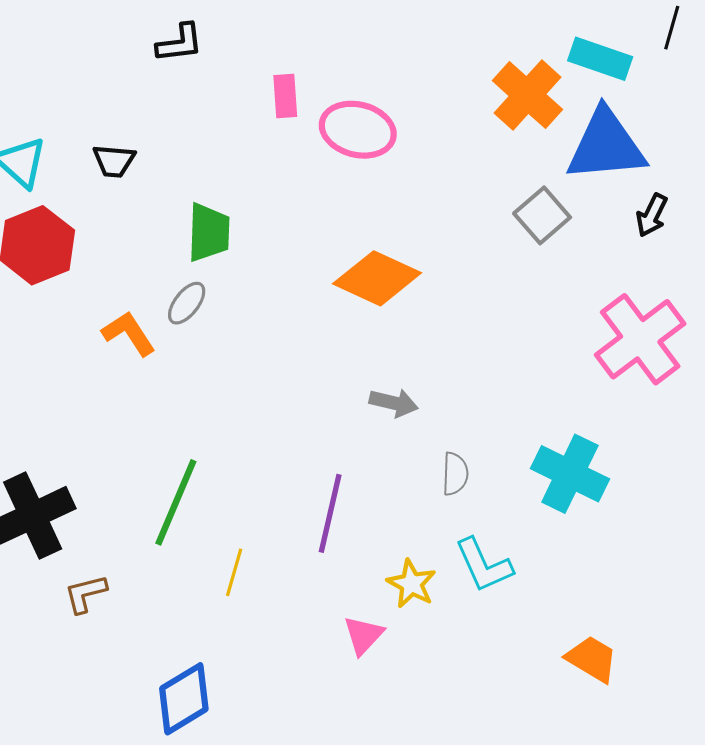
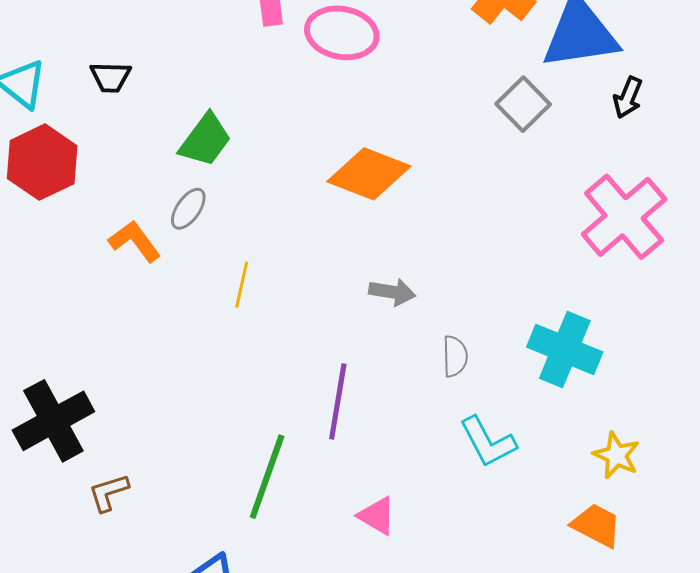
green trapezoid: (209, 233) -> (205, 140), turned 38
green line: (176, 502) -> (267, 477), moved
yellow line: (234, 572) -> (242, 285), moved
yellow star: (411, 584) -> (616, 455), moved
pink triangle: (364, 635) -> (377, 516), turned -39

